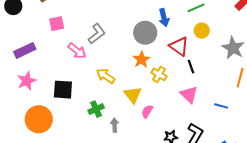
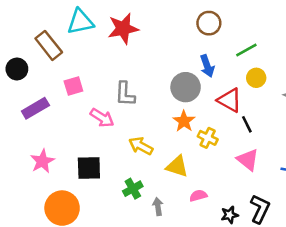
gray L-shape: (97, 34) -> (125, 94), turned 135
purple rectangle: (25, 50) -> (35, 108), moved
yellow triangle: (133, 95) -> (177, 166), turned -30
pink semicircle: (147, 111) -> (198, 196), moved, turned 48

